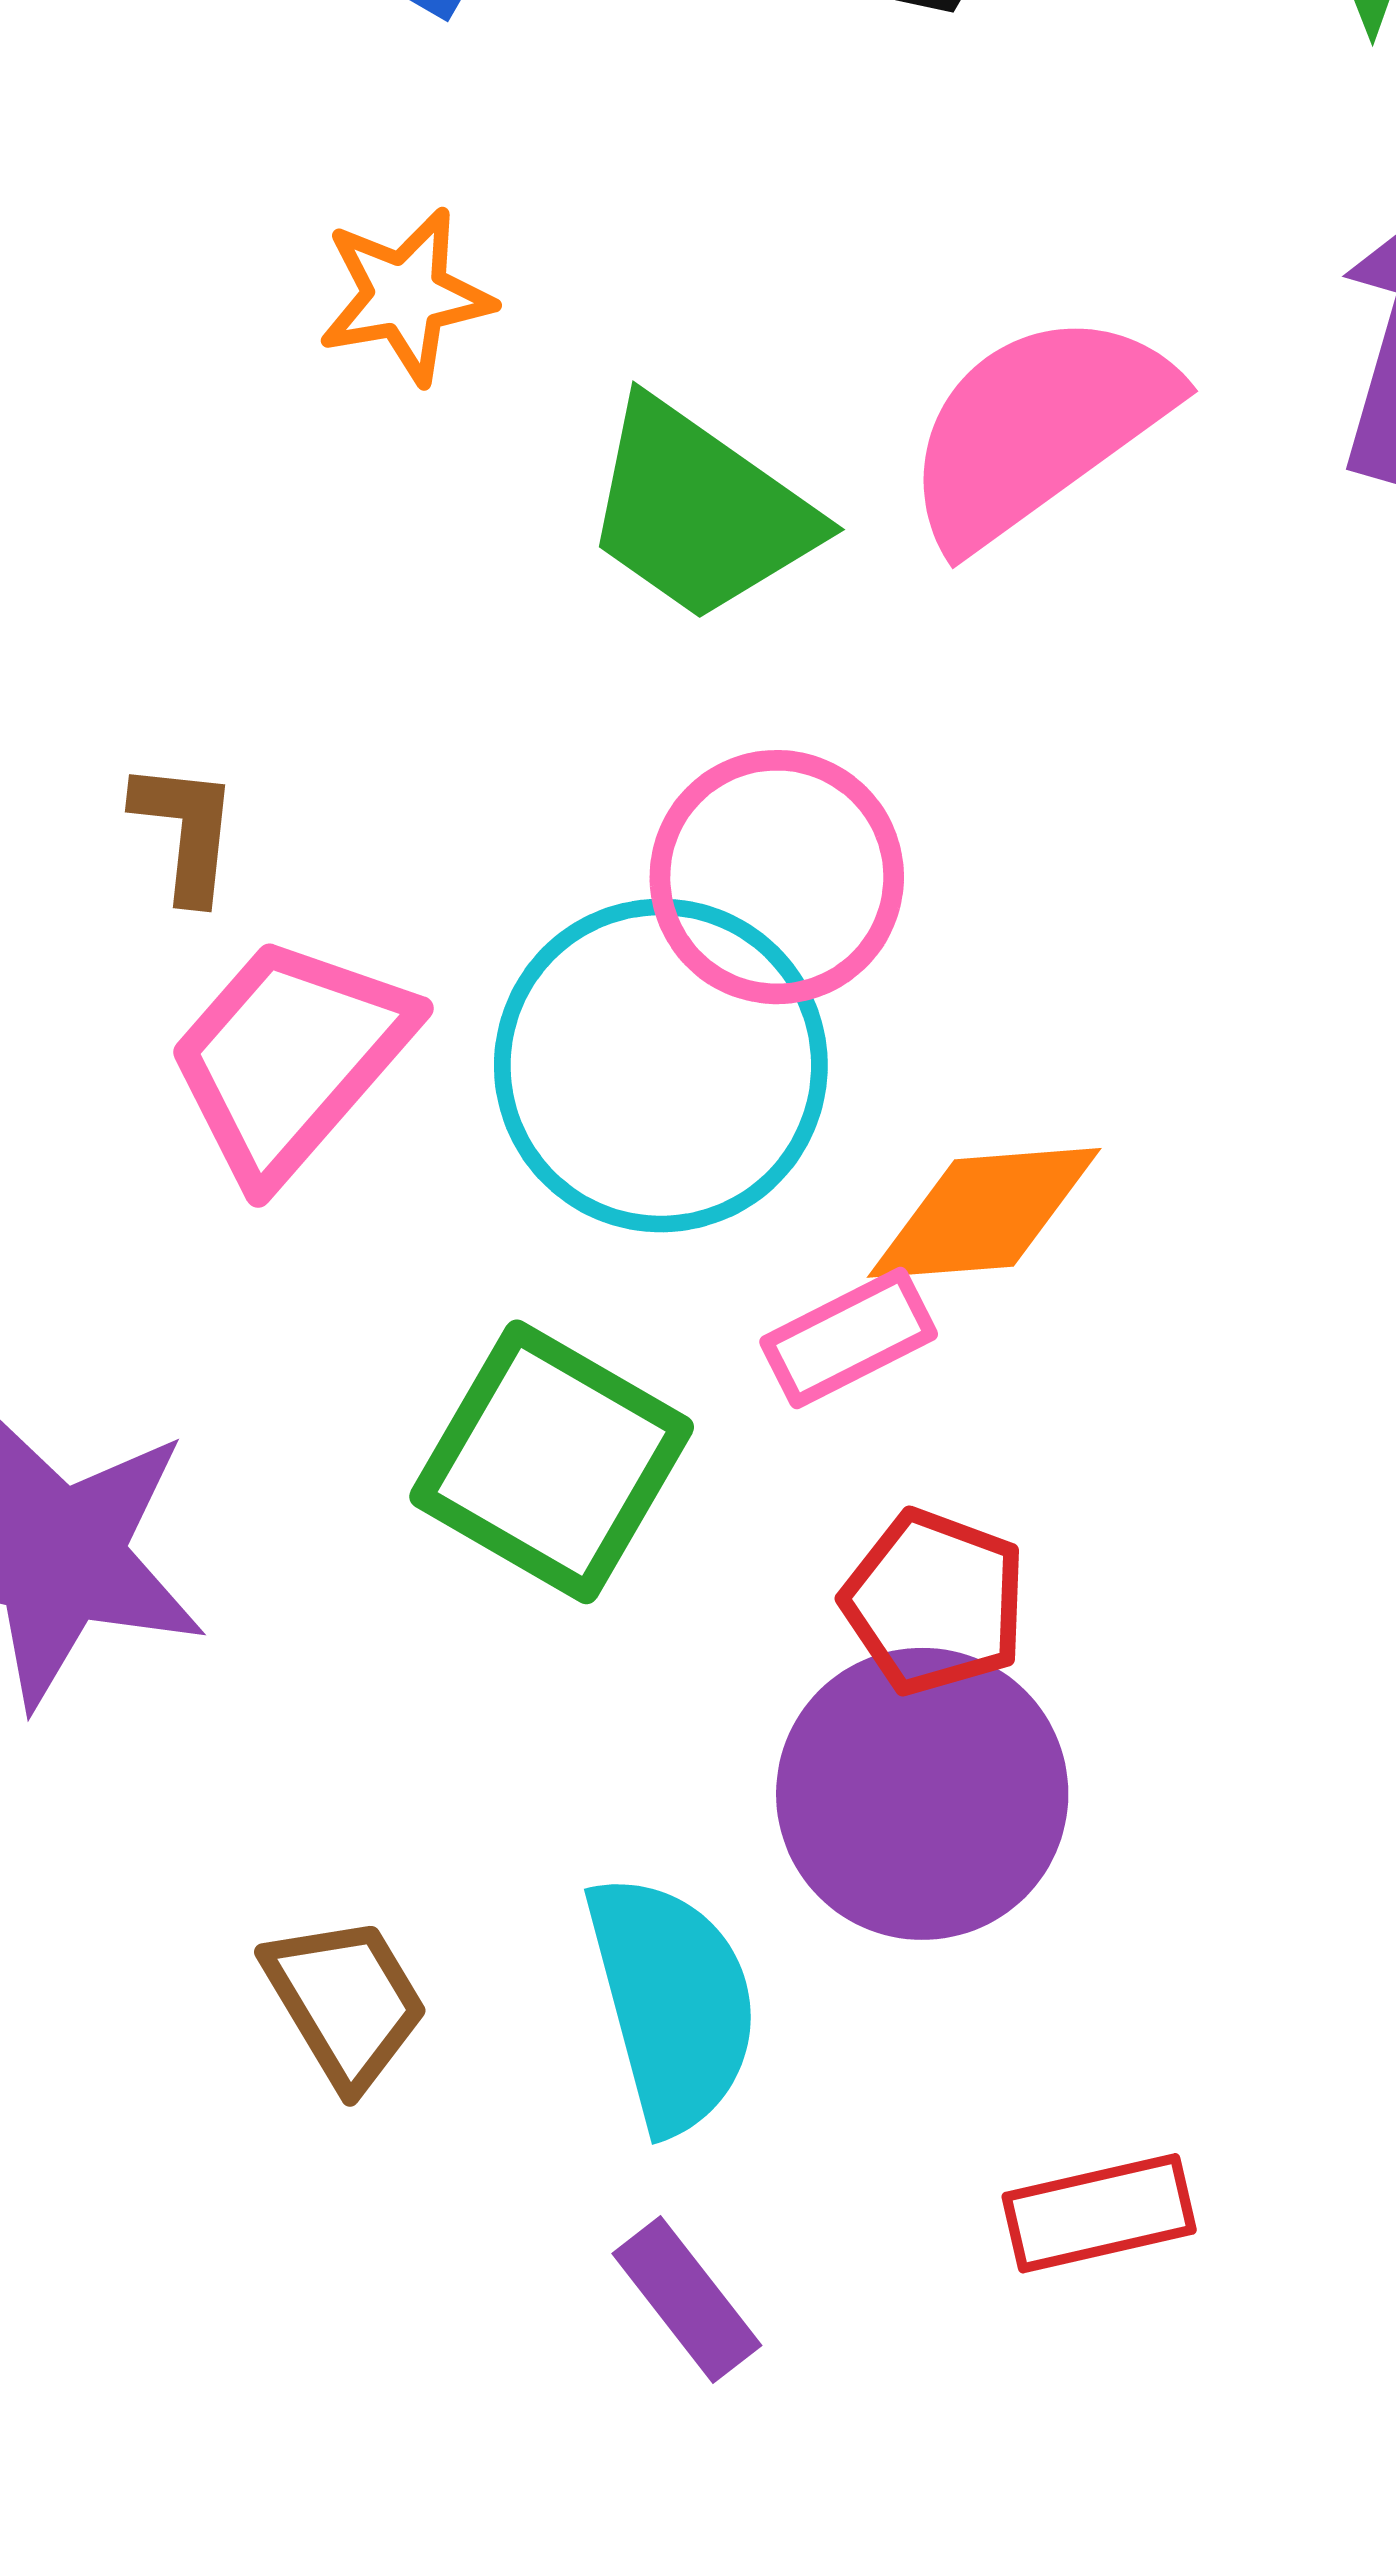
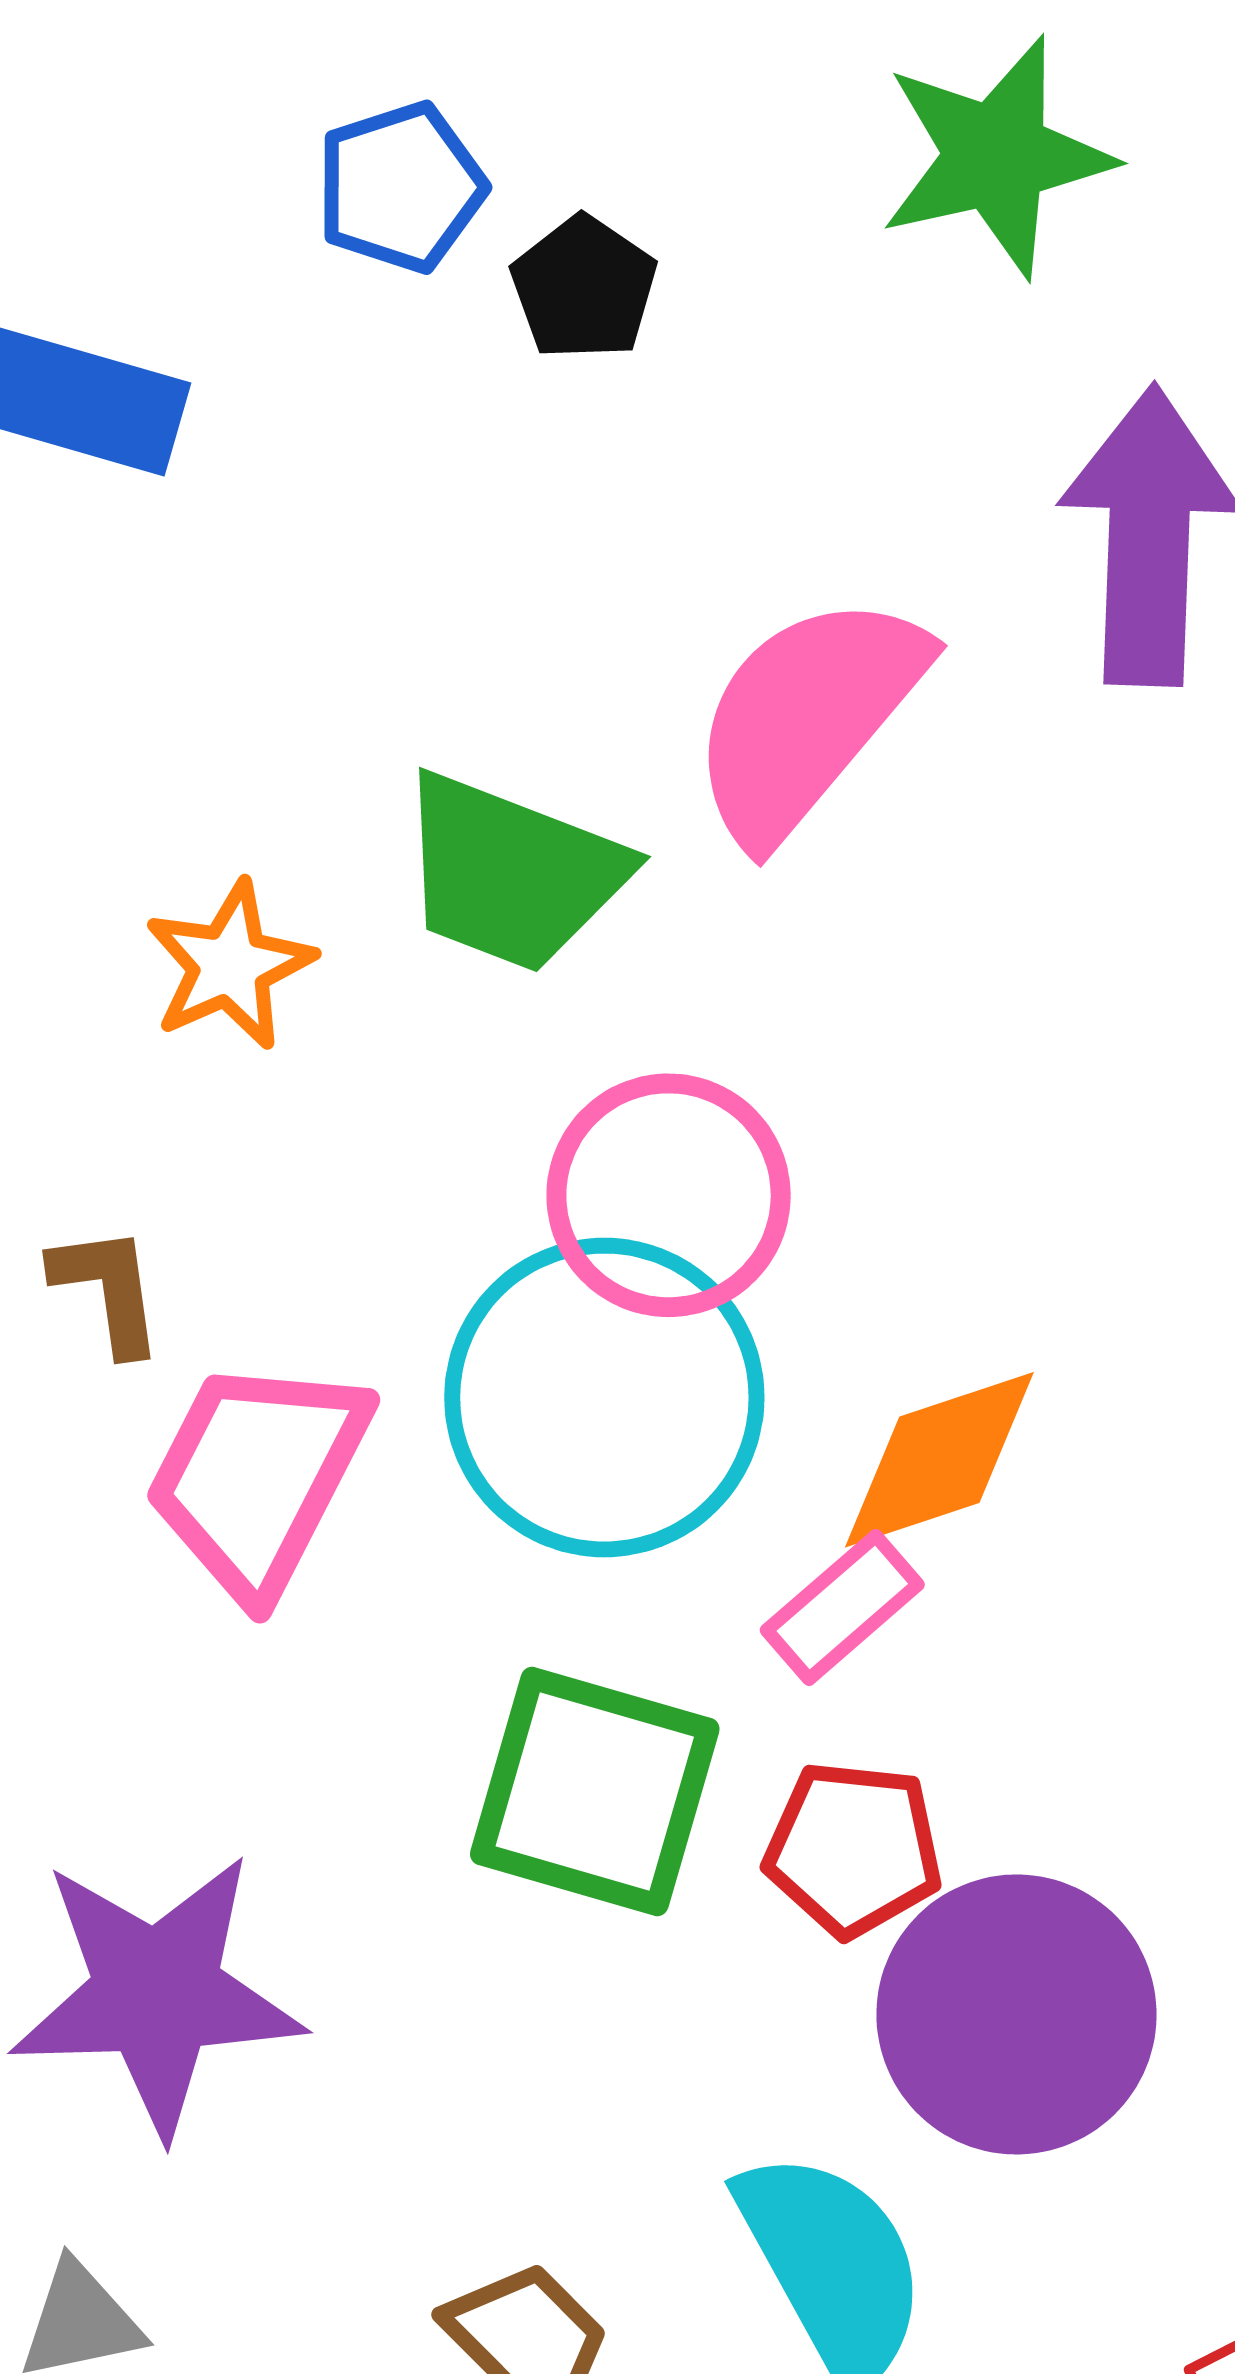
orange star: (406, 296) -> (230, 965), moved
red pentagon: (935, 1602) -> (853, 1849), moved

